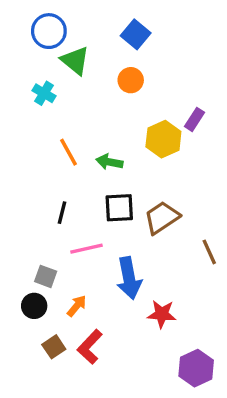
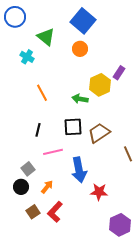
blue circle: (49, 31) -> (15, 17), moved
blue square: (136, 34) -> (83, 21), size x1.4
green arrow: (109, 162) -> (80, 99), moved
gray square: (46, 276) -> (28, 169), turned 32

